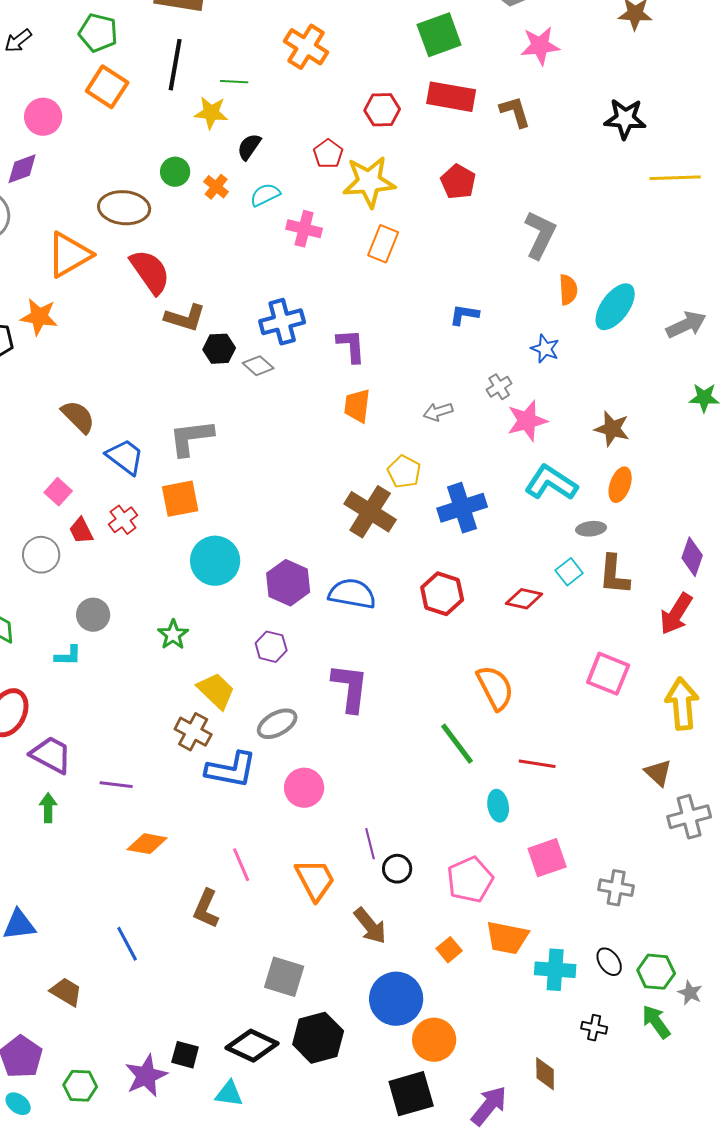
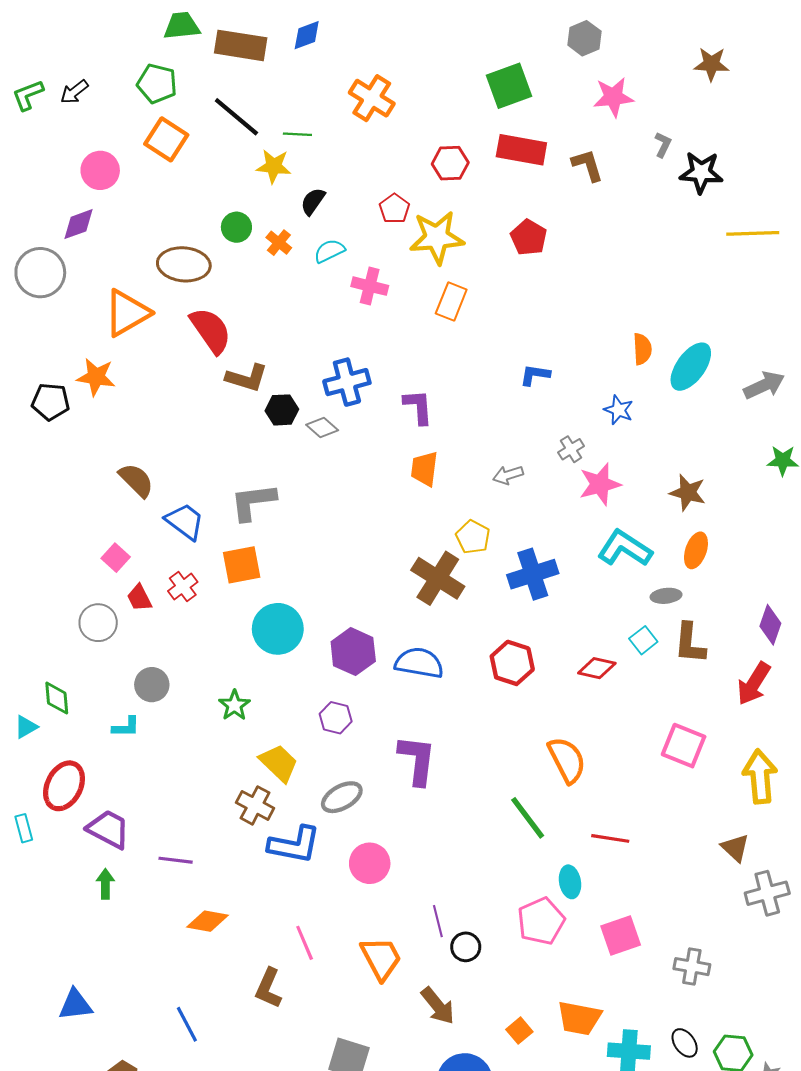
black line: (175, 65) -> (236, 117), turned -60
gray L-shape: (540, 235) -> (663, 145), moved, size x0.5
pink pentagon: (470, 880) -> (541, 921), moved

